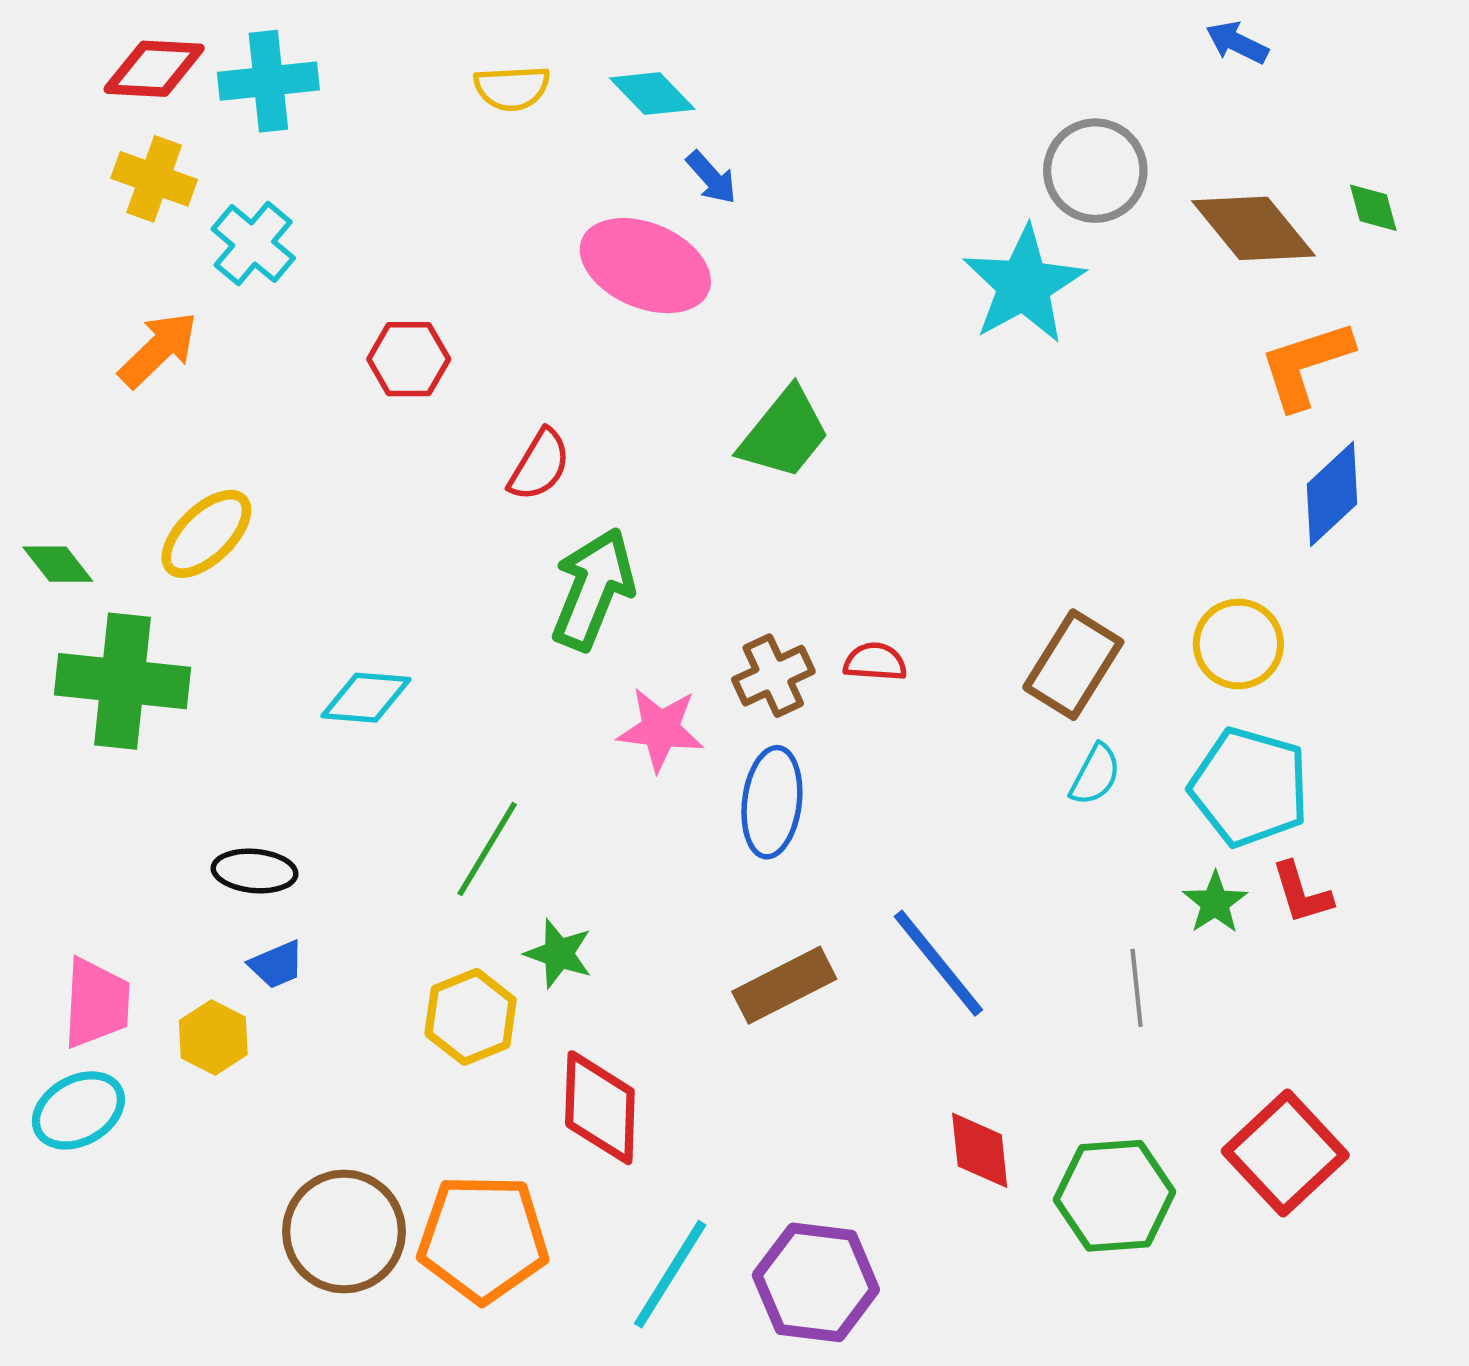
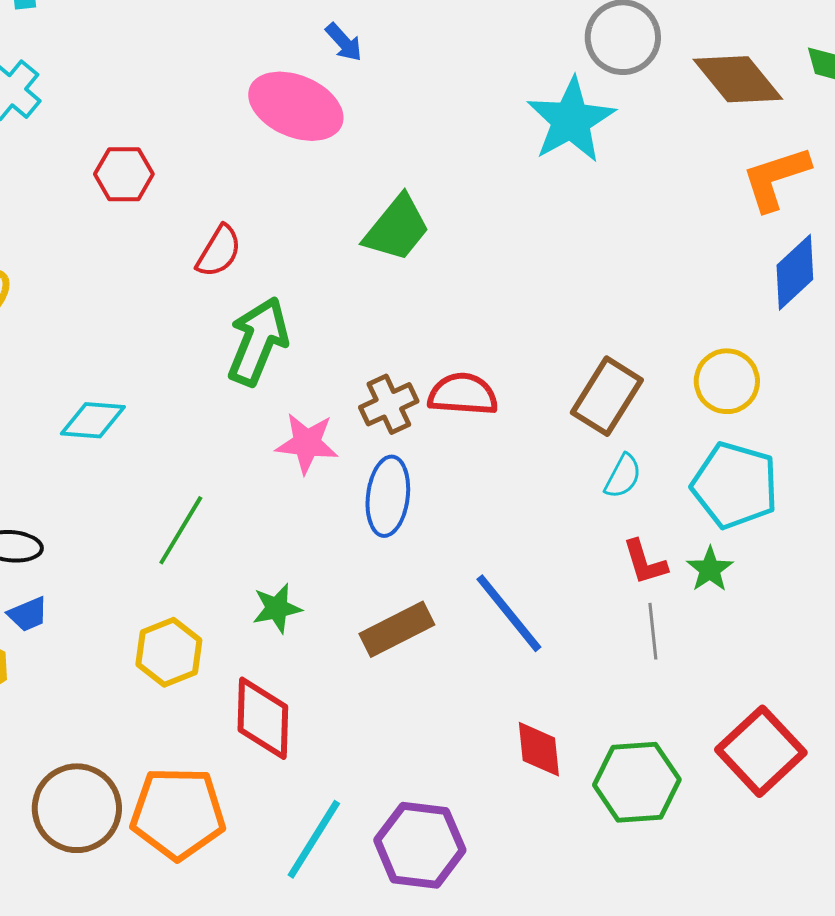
red semicircle: (875, 662) -> (463, 394), size x1.5
red L-shape: (1302, 893) -> (645, 562), moved
green star: (559, 954) -> (277, 608), moved, turned -30

